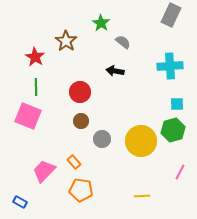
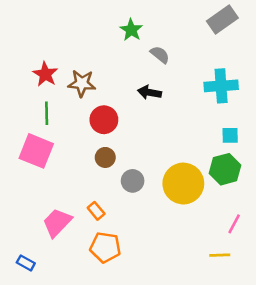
gray rectangle: (171, 15) -> (222, 19), turned 30
brown star: (66, 41) -> (82, 83), moved, turned -30
yellow line: (142, 196) -> (220, 255), moved

